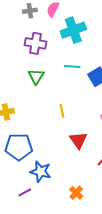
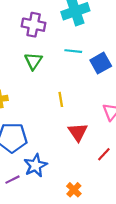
blue star: (41, 172) -> (35, 165), turned 30
purple line: (25, 192) -> (12, 180), moved

